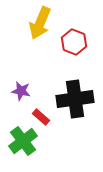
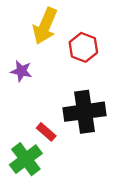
purple star: (21, 91) -> (21, 71), moved

